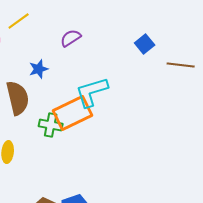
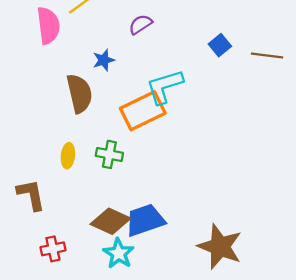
blue square: (145, 44) -> (220, 45), moved
green cross: (51, 125) -> (109, 154), moved

